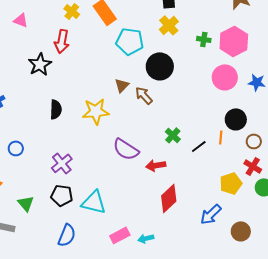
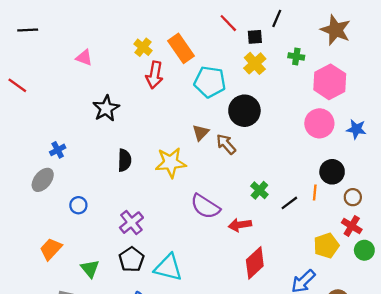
green cross: (204, 39) -> (296, 57), moved
red arrow: (62, 41) -> (155, 75), moved
black pentagon: (62, 195) -> (131, 259), turned 30

